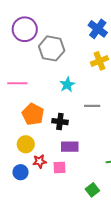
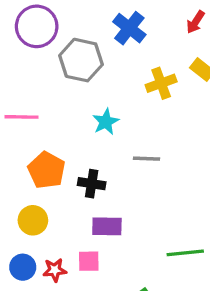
blue cross: (98, 29) -> (129, 28), moved
red star: (40, 161) -> (55, 270), moved

